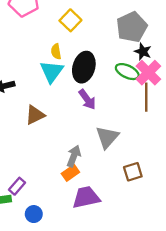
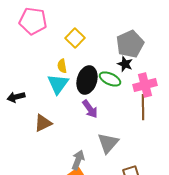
black star: (143, 52) -> (125, 64), moved
green ellipse: (127, 72) -> (110, 79), moved
pink cross: (148, 73) -> (145, 85), turned 30

